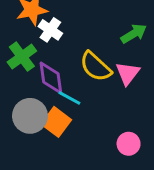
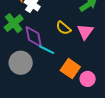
yellow semicircle: (96, 67) -> (63, 28), size x0.7
orange square: (56, 122) -> (70, 69), moved

